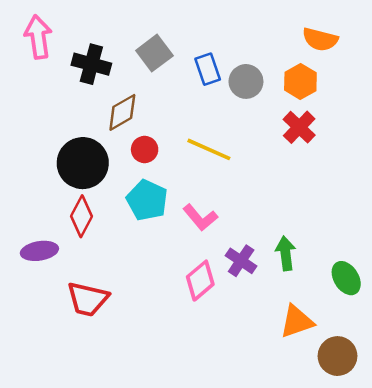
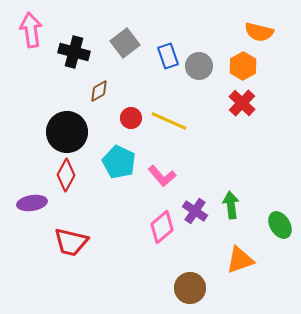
brown diamond: (122, 112) -> (99, 91), size x0.7
red circle: (145, 149) -> (131, 118), moved
brown circle: (338, 356) -> (190, 288), moved

